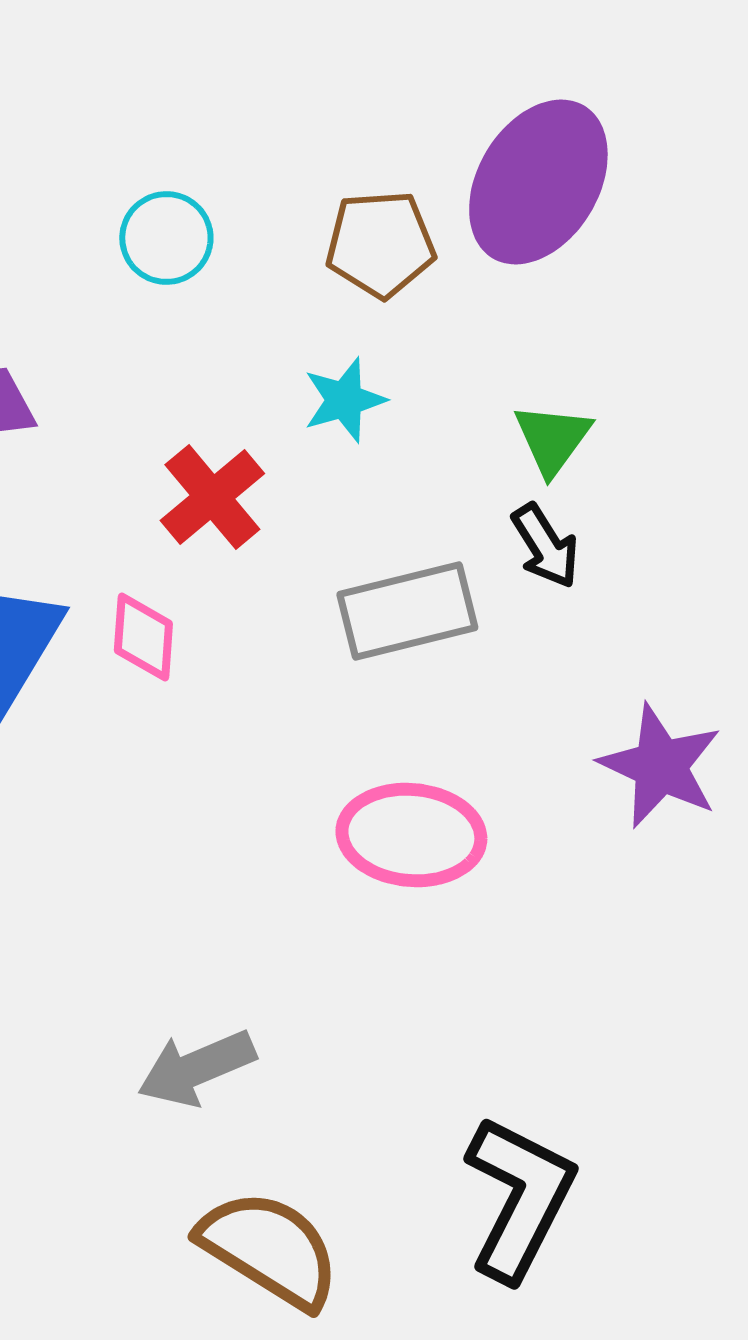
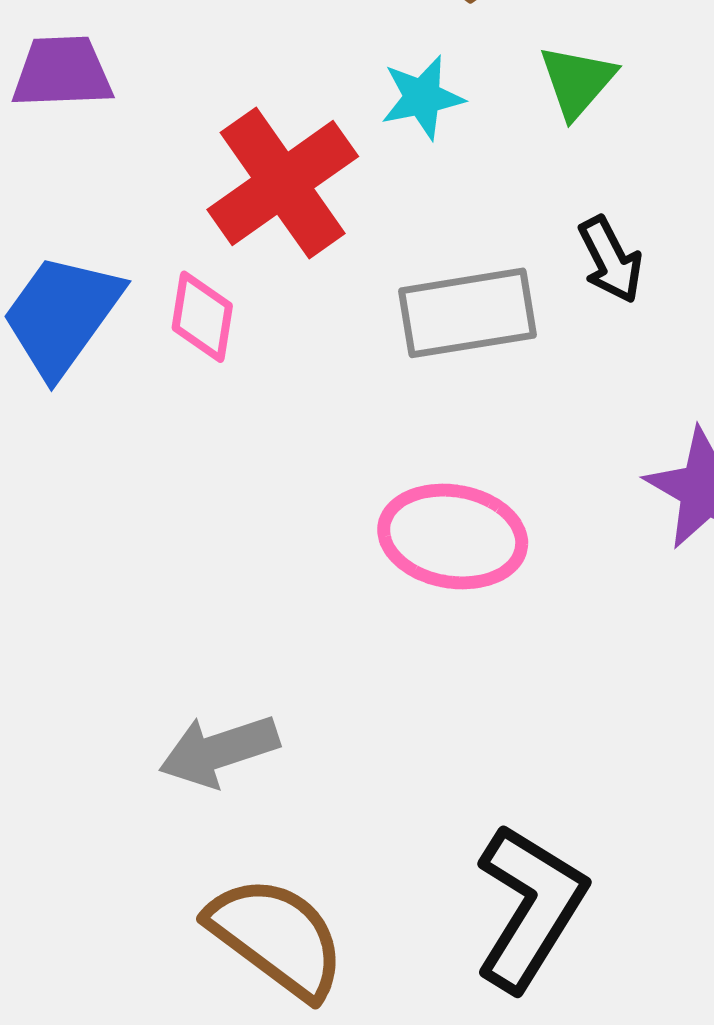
green triangle: (552, 439) -> (577, 81), moved
red cross: (212, 497) -> (283, 183), size x1.4

